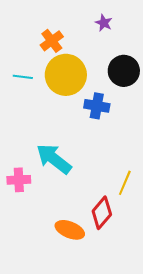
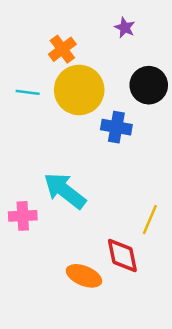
red diamond: (102, 213) -> (122, 255), turned -52

